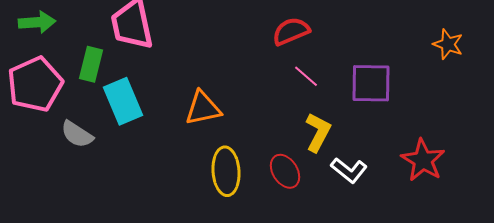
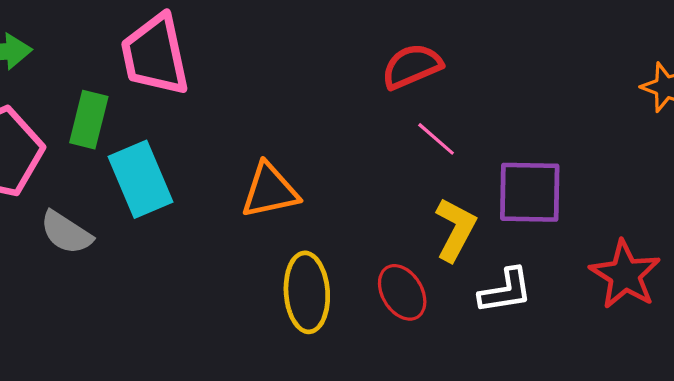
purple square: (371, 83) -> (530, 192), moved
white L-shape: (349, 170) -> (506, 291), turned -48

